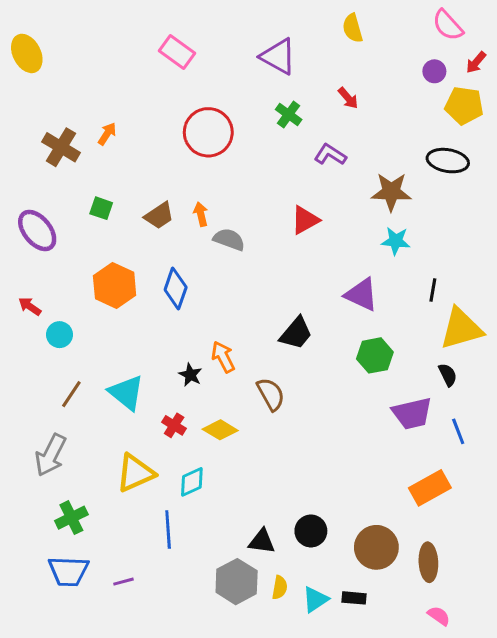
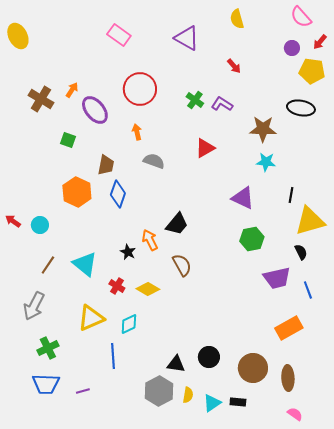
green cross: (289, 114) -> (195, 100), moved
orange arrow: (201, 214) -> (137, 132), moved
brown trapezoid: (159, 216) -> (106, 165), moved, turned -45
purple ellipse: (37, 230) -> (95, 110), moved
red arrow: (30, 306) -> (13, 221), moved
black trapezoid: (296, 333) -> (177, 224), moved

